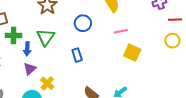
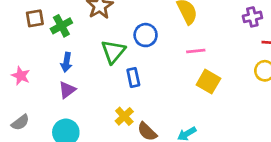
green cross: (14, 35) -> (61, 26), moved, turned -35
green triangle: (46, 37) -> (113, 52), moved
yellow cross: (47, 83) -> (124, 116), moved

